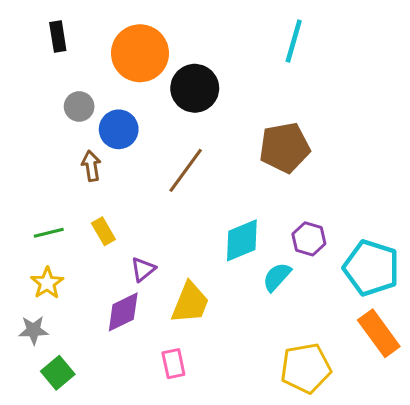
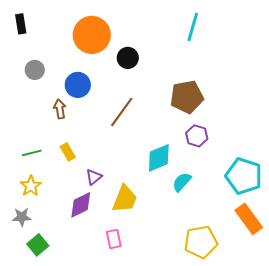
black rectangle: (58, 37) -> (21, 24), moved
black circle: (195, 88) -> (128, 58), size x0.7
gray circle: (79, 107) -> (35, 70), moved
purple hexagon: (309, 239) -> (197, 136), moved

